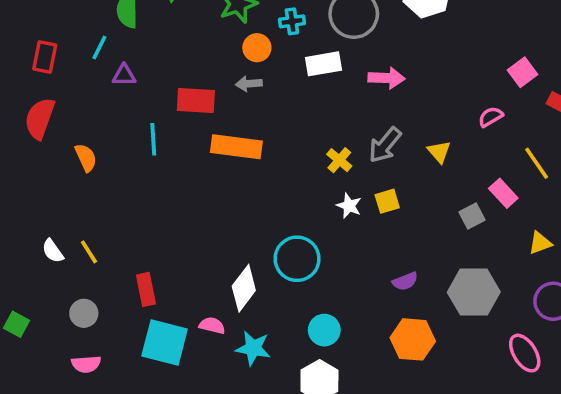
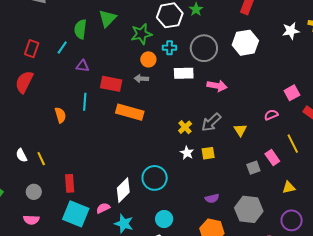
purple triangle: (124, 75) -> (83, 66), moved
orange semicircle: (86, 158) -> (60, 115), moved
pink semicircle: (212, 326) -> (103, 208), turned -48

